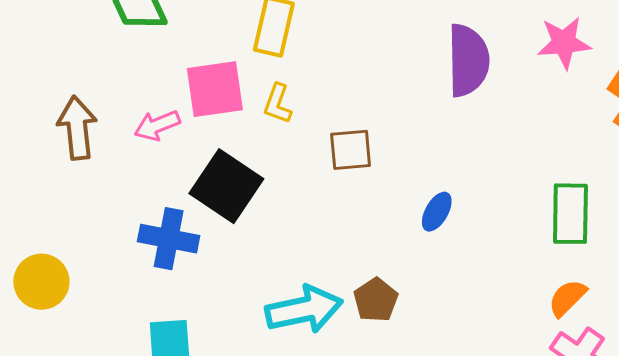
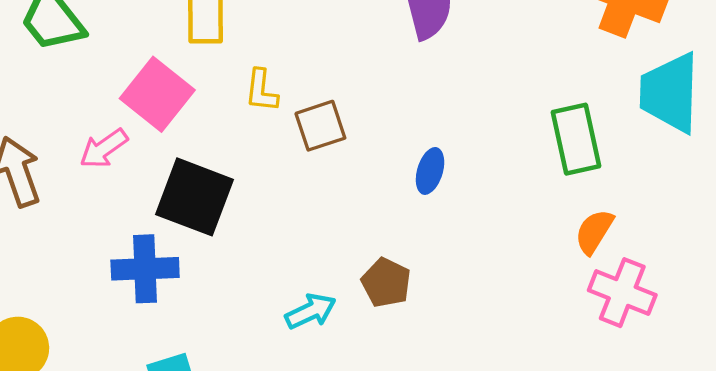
pink square: (215, 89) -> (157, 94), turned -30
yellow L-shape: (278, 104) -> (261, 91), moved
cyan arrow: (304, 309) -> (311, 311), size x0.6

